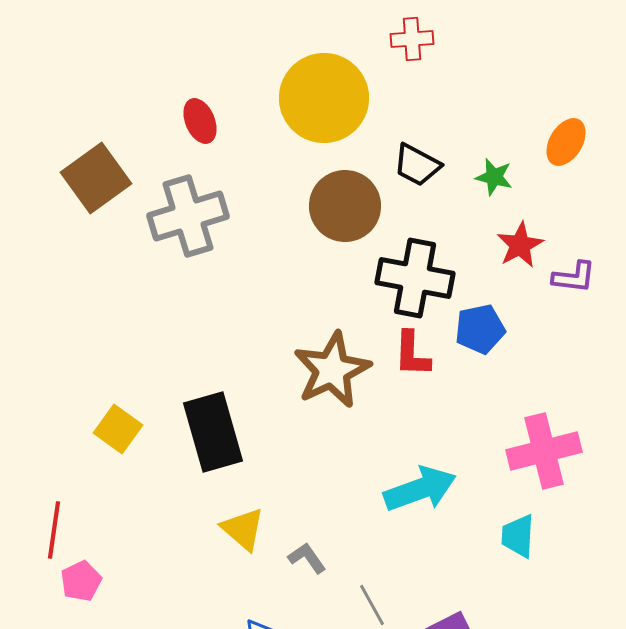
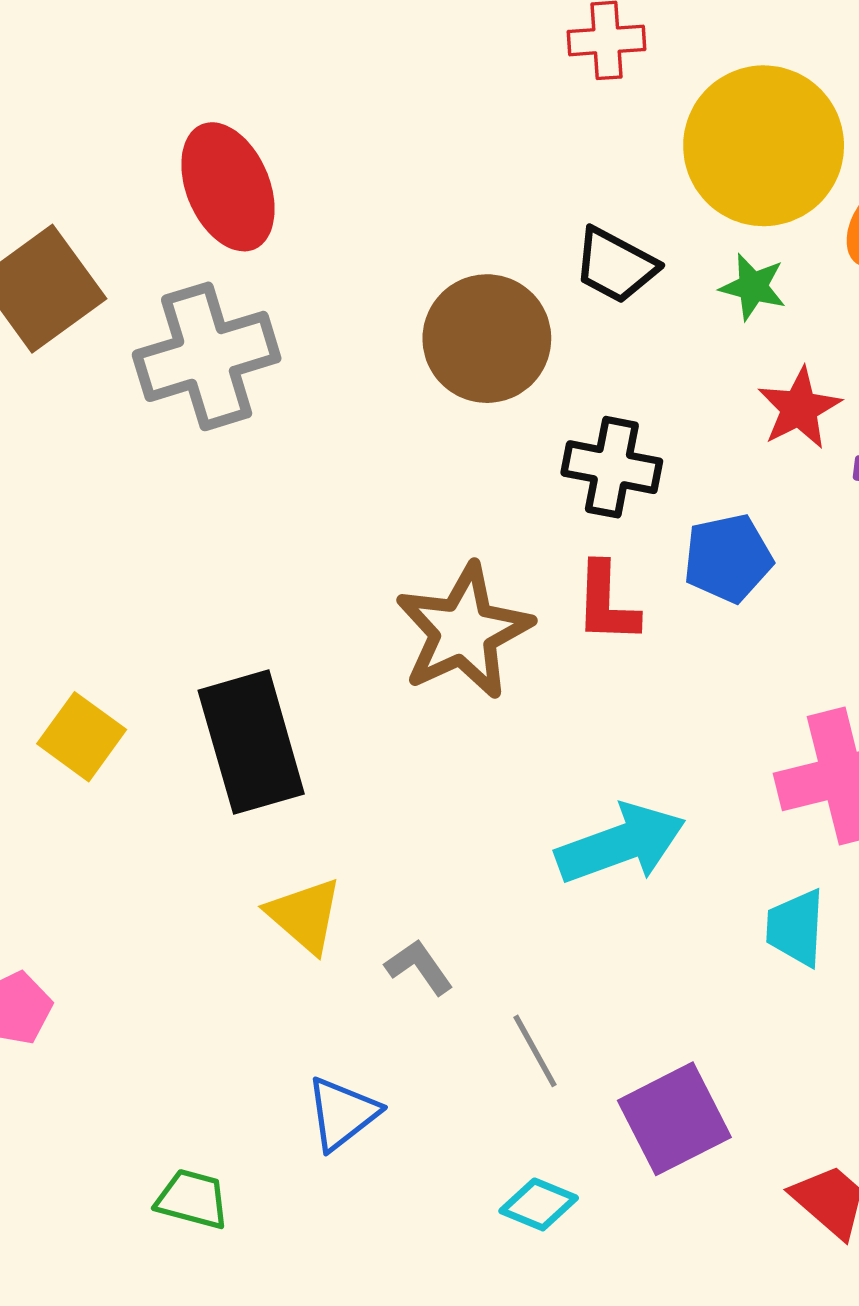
yellow circle: (324, 98) -> (764, 146), moved
red ellipse: (200, 121) -> (228, 187), size x1.6
black cross: (415, 278) -> (612, 467), size x0.7

